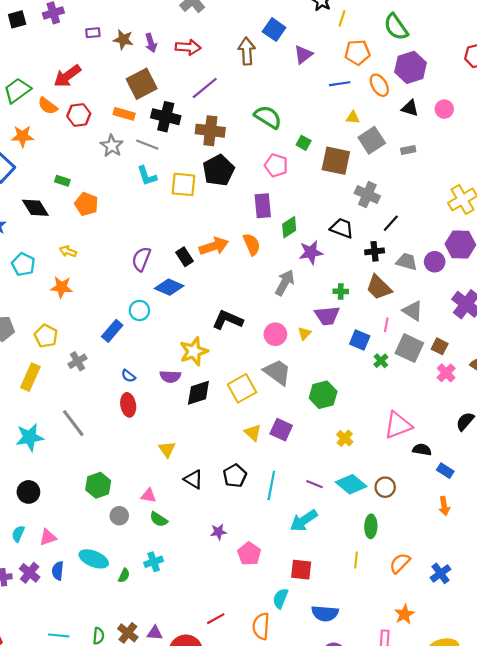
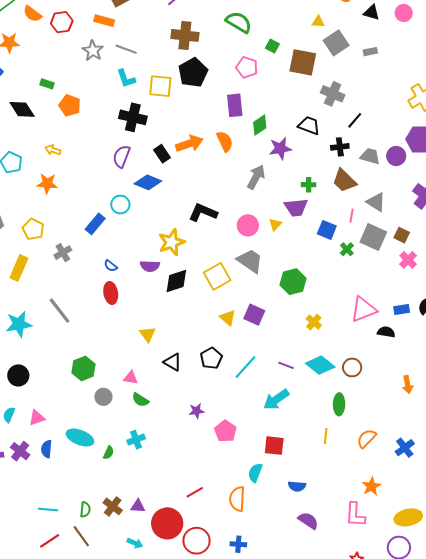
black cross: (166, 117) -> (133, 117), moved
blue rectangle: (445, 471) -> (402, 309), moved, turned -42
cyan line: (271, 485) -> (246, 367), turned 32
blue semicircle: (325, 613) -> (297, 486), size x0.7

